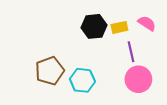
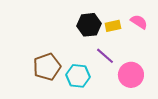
purple line: (131, 52) -> (105, 56), moved, turned -36

